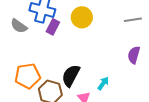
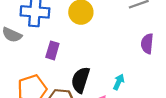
purple rectangle: (53, 27) -> (52, 50), moved

